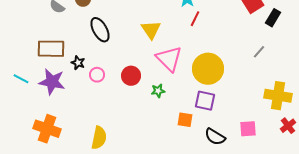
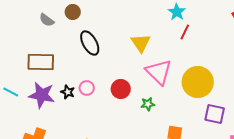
black star: (78, 63) -> (68, 92), moved
purple square: (205, 101) -> (215, 114), moved

